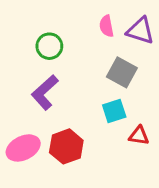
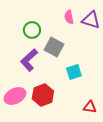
gray square: (122, 72) -> (54, 47), moved
red triangle: (139, 136) -> (90, 107), moved

